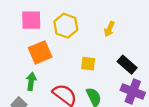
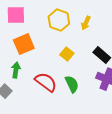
yellow hexagon: (66, 26) -> (59, 20), moved
yellow square: (88, 64) -> (67, 54), turned 32

